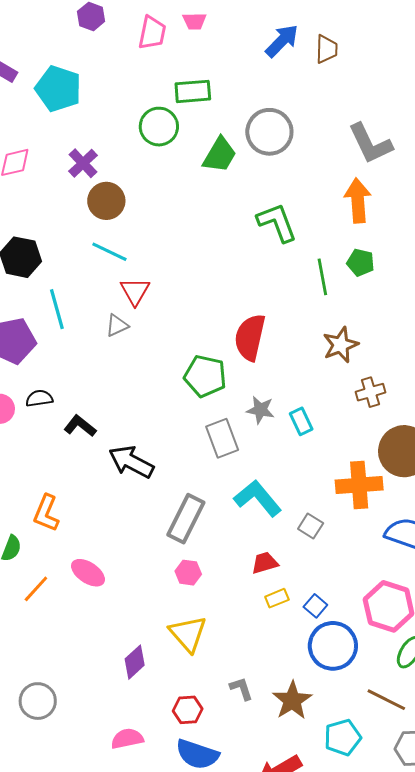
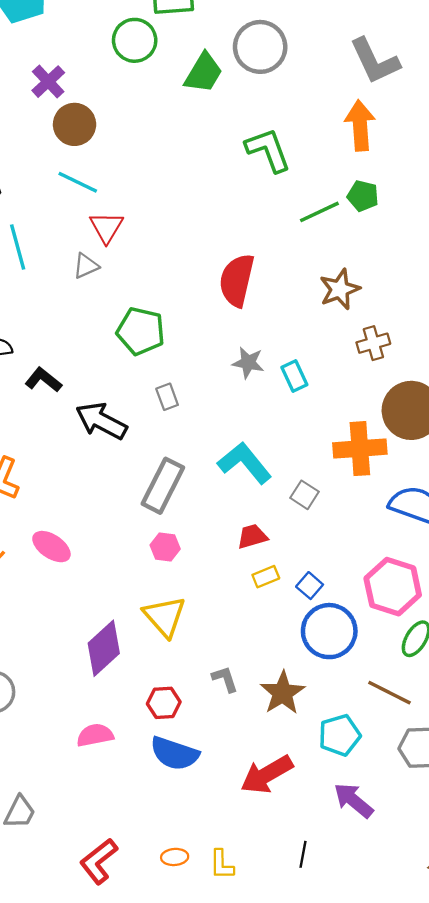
green line: (322, 277) -> (319, 212), turned 75
green pentagon: (205, 376) -> (141, 331), moved
gray rectangle: (222, 438) -> (167, 397), moved, size x0.6
purple diamond: (135, 662) -> (104, 648), size x1.4

